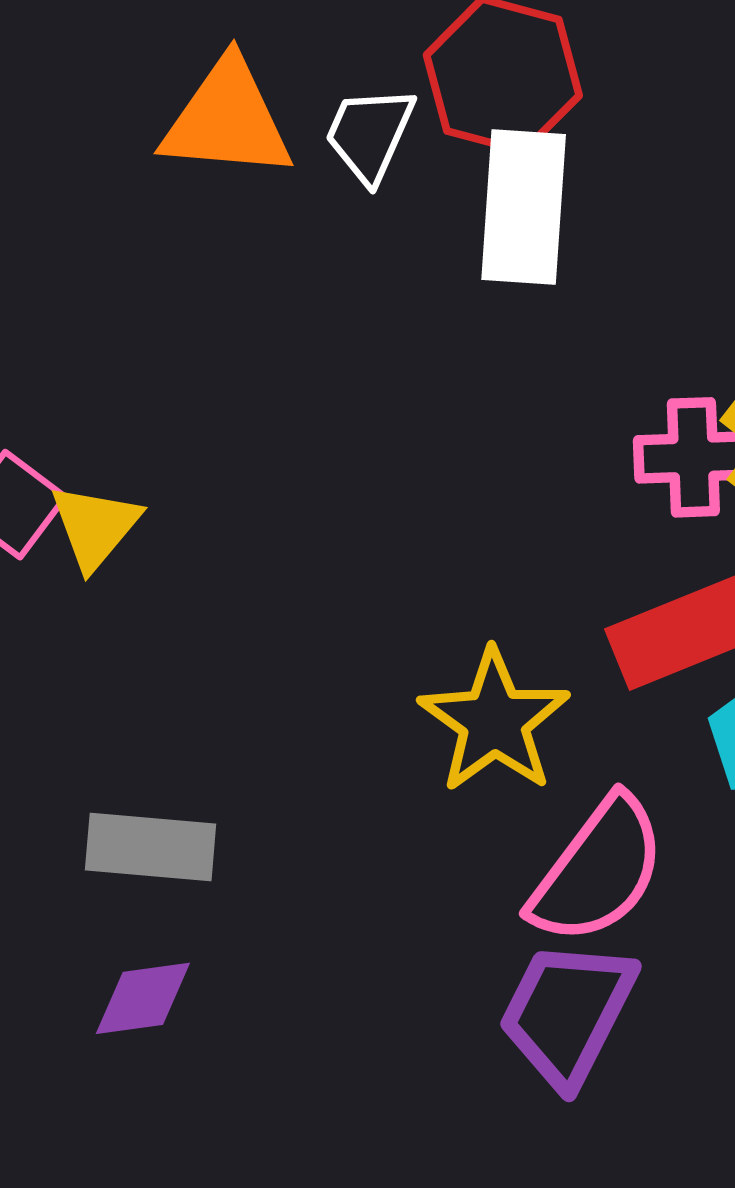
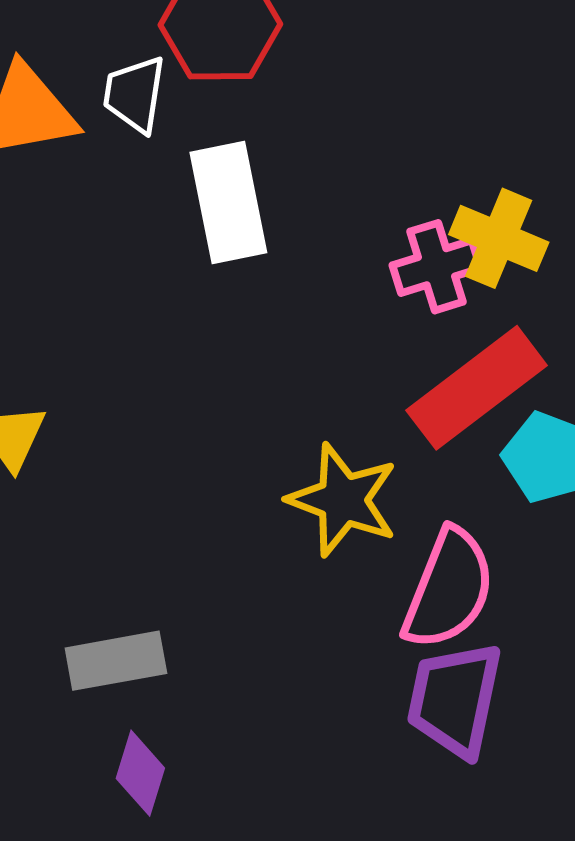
white rectangle: (524, 207) -> (228, 203), moved
purple diamond: (143, 998) -> (140, 773), turned -50

